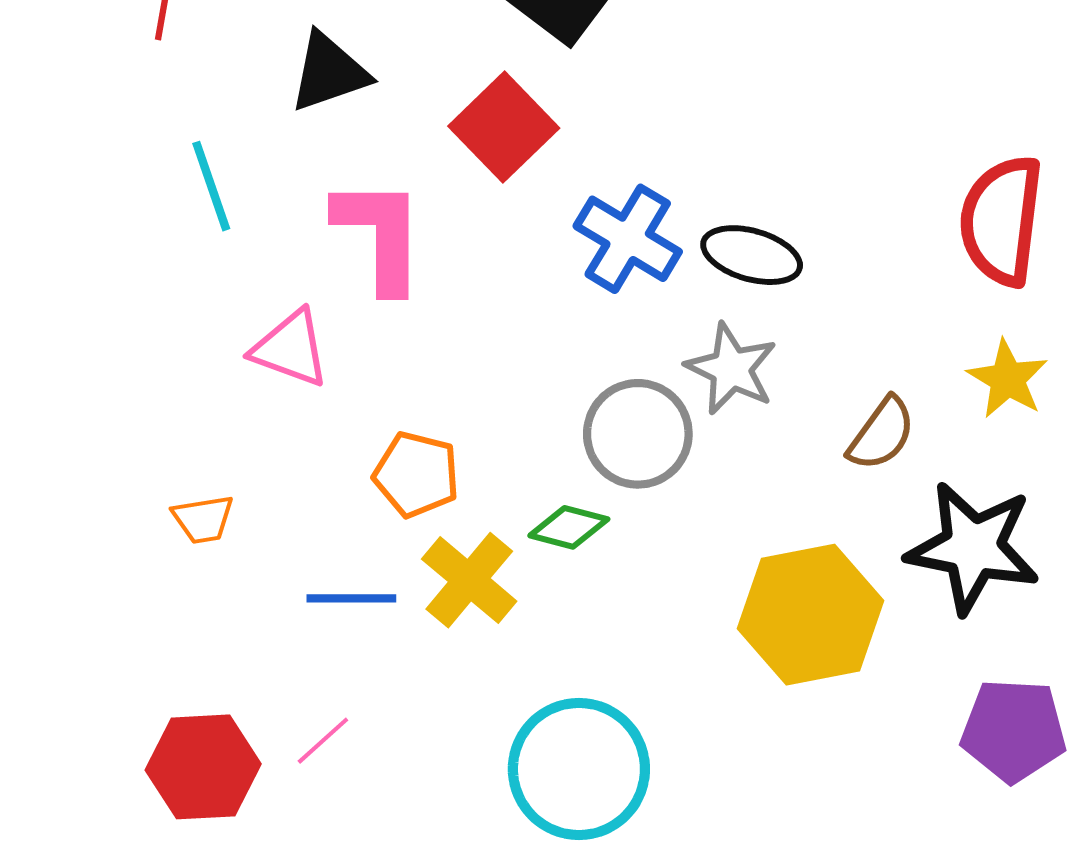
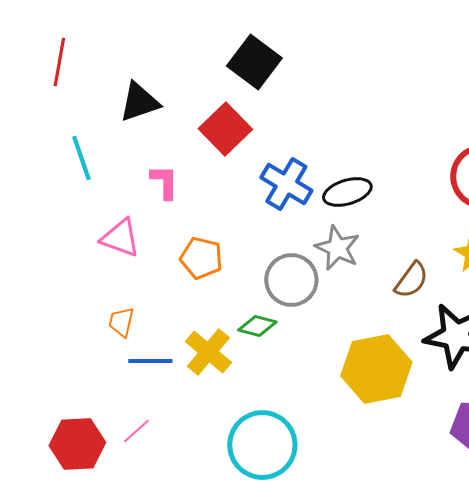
pink L-shape: (380, 235) -> (164, 182), size x0.6
black ellipse: (752, 255) -> (347, 192), turned -33
orange pentagon: (416, 474) -> (201, 258), moved
orange trapezoid: (203, 519) -> (121, 322), moved, turned 112

